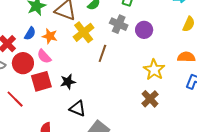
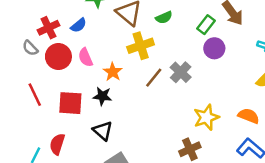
gray cross: (119, 24) -> (181, 72), moved
purple circle: (144, 30) -> (214, 48), moved
orange star: (50, 36) -> (113, 72), moved
red square: (41, 81) -> (70, 103), moved

